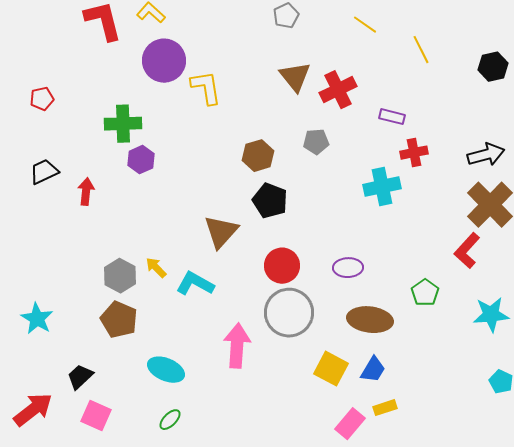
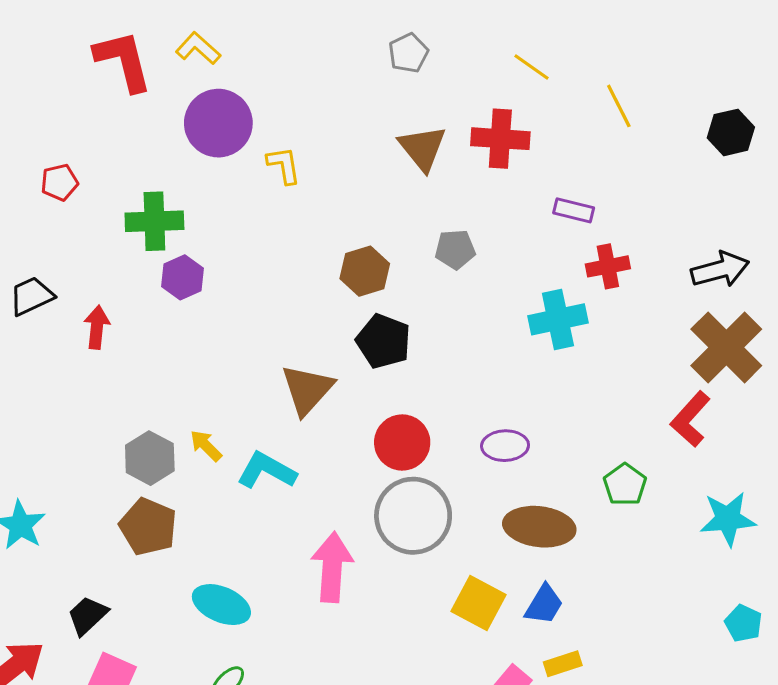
yellow L-shape: (206, 88) -> (284, 165), size x0.7
red cross: (338, 90) -> (500, 139), moved, turned 30
red pentagon: (42, 99) -> (59, 182), moved

